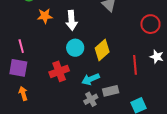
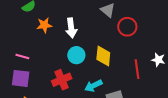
red circle: (150, 24) -> (127, 27), moved
pink line: (21, 46) -> (22, 56), turned -56
yellow diamond: (102, 50) -> (103, 56), turned -40

